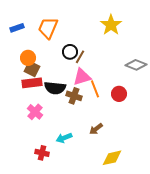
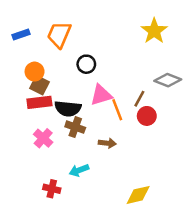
yellow star: (111, 25) -> (154, 31), moved
brown line: (80, 57) -> (139, 99), moved
brown cross: (74, 96) -> (75, 127), moved
brown arrow: (96, 129) -> (107, 143), moved, turned -136

